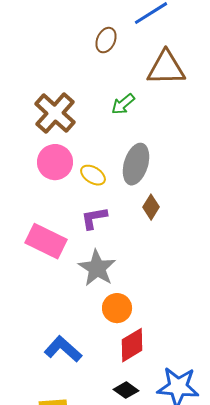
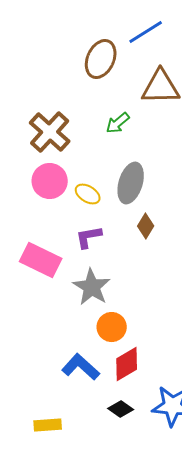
brown ellipse: (106, 40) -> (101, 59), size x1.5
blue L-shape: (63, 349) -> (81, 367), moved

